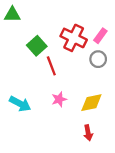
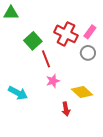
pink star: (59, 99) -> (53, 81), moved
yellow diamond: (91, 103) -> (82, 92), turned 55
red arrow: (88, 133) -> (66, 109), moved

